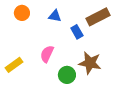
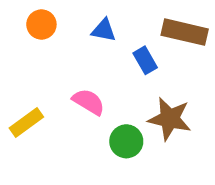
brown rectangle: (98, 17) -> (185, 32), turned 40
pink semicircle: (47, 54) -> (89, 102), turned 96

